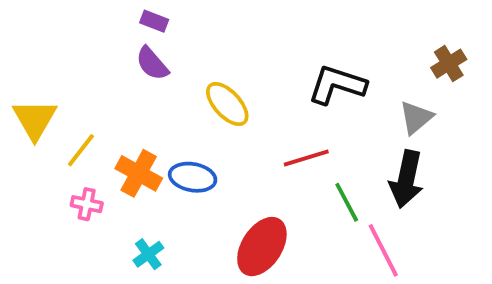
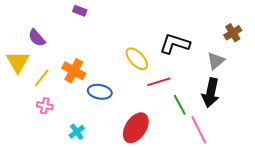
purple semicircle: (152, 64) -> (37, 38), moved
yellow ellipse: (227, 104) -> (137, 59), moved
orange cross: (139, 173) -> (74, 71), moved

